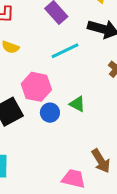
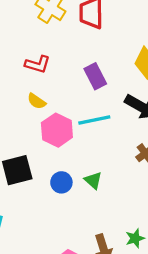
pink hexagon: (36, 87) -> (57, 130), moved

